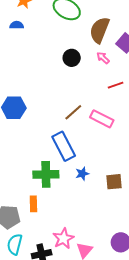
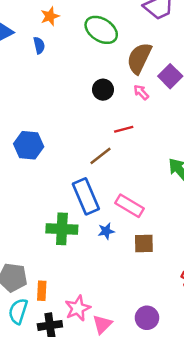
blue semicircle: (17, 25) -> (39, 45), turned 72
red line: (116, 85) -> (124, 129), moved
pink rectangle: (102, 119) -> (129, 206), moved
orange rectangle: (33, 204) -> (42, 291), moved

